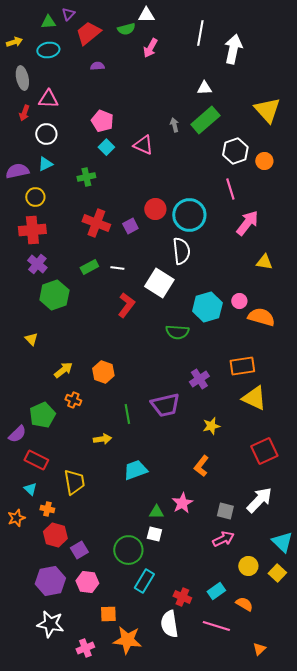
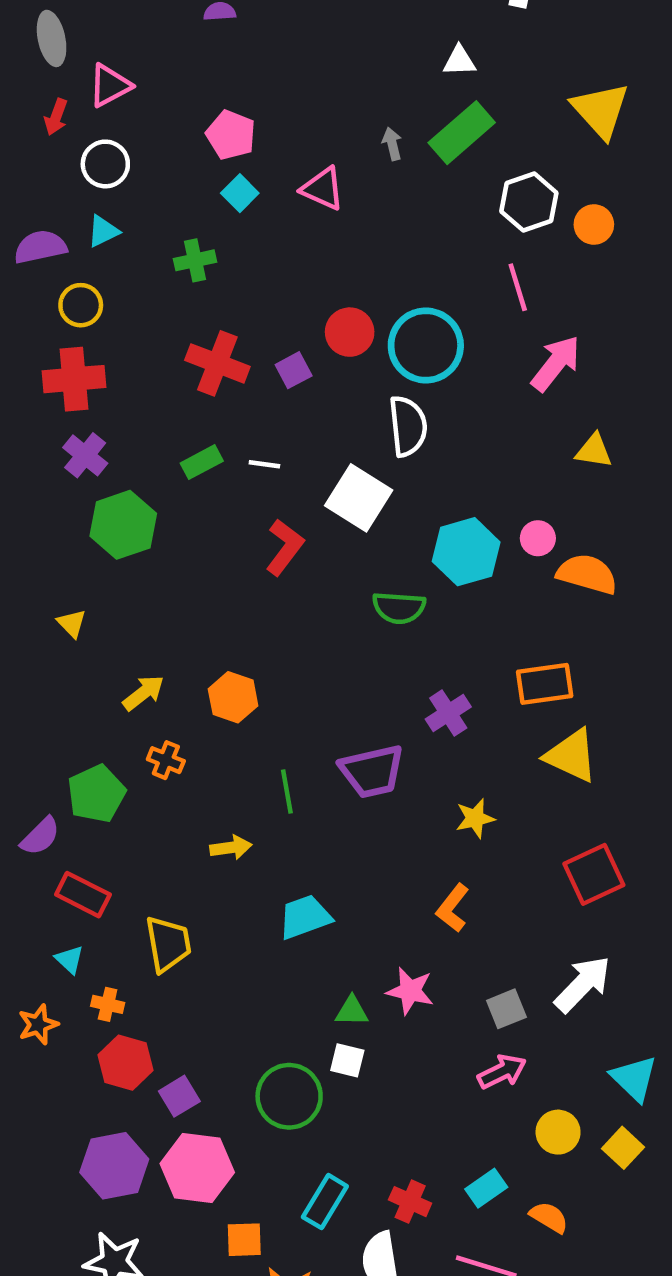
pink triangle: (48, 99) -> (110, 86), turned -30
pink star: (182, 503) -> (410, 991), turned -30
gray square: (225, 511) -> (506, 1009), turned -36
cyan rectangle: (144, 581) -> (325, 1202), moved
pink hexagon: (87, 582) -> (197, 1168), size x1.4

